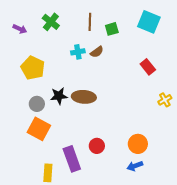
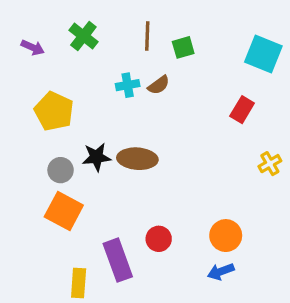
cyan square: (149, 22) -> (263, 54), moved
red rectangle: (148, 67) -> (242, 110), turned 70

